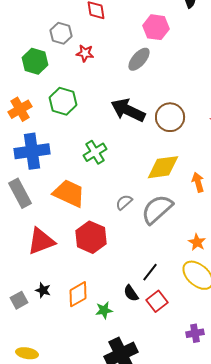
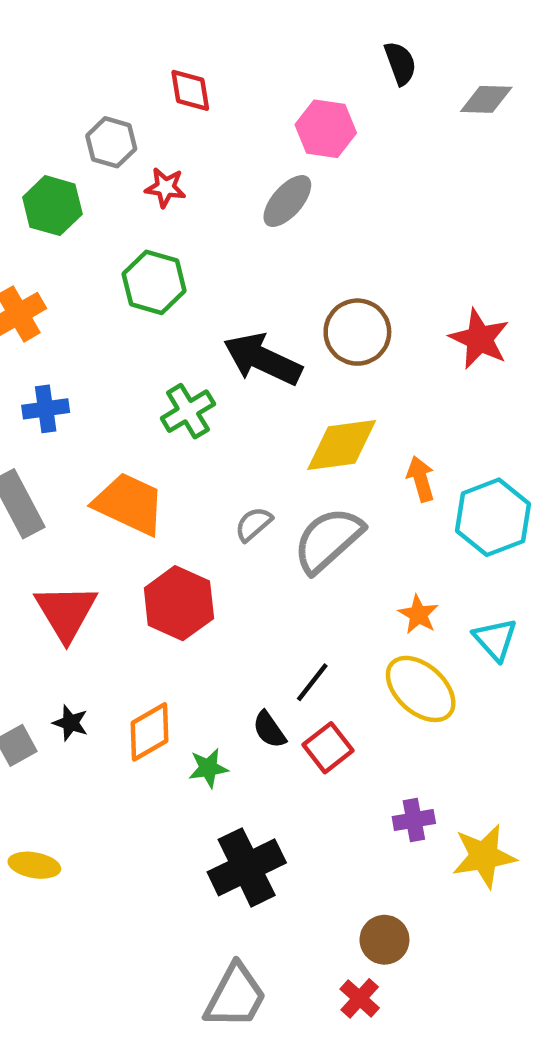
green hexagon: (63, 101) -> (154, 282), moved
black arrow: (128, 110) -> (263, 359), moved
blue cross: (32, 151) -> (46, 409), size x0.6
red triangle: (41, 241) -> (66, 612), turned -40

